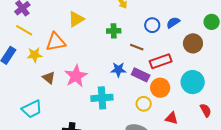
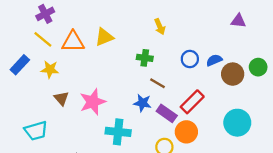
orange triangle: (56, 42) -> (73, 42), moved
brown circle: (193, 43) -> (233, 74), moved
brown line: (137, 47) -> (157, 83), moved
red rectangle: (161, 61) -> (192, 102), turned -35
cyan circle: (193, 82) -> (237, 123), moved

